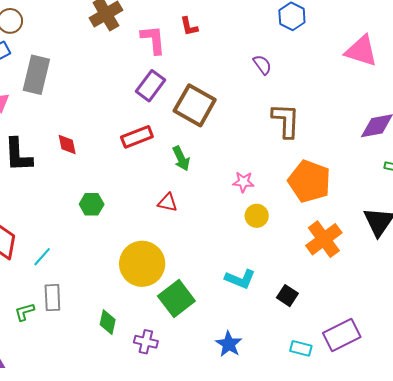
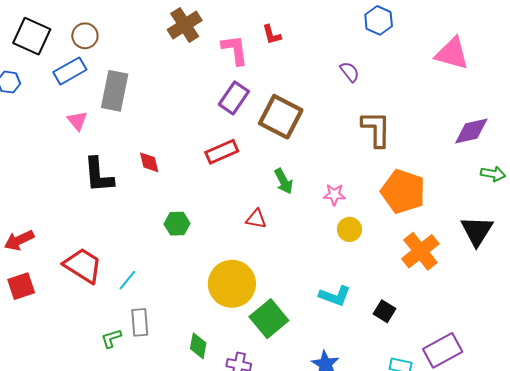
green arrow: (181, 158) -> (284, 181), moved

